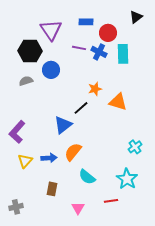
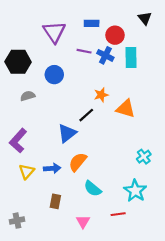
black triangle: (136, 17) -> (145, 18), turned -32
black hexagon: (30, 51) -> (18, 62), moved
gray semicircle: (26, 81) -> (28, 96), moved

